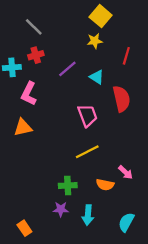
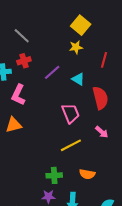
pink arrow: (125, 172) -> (102, 132), moved

